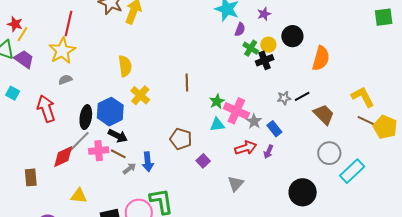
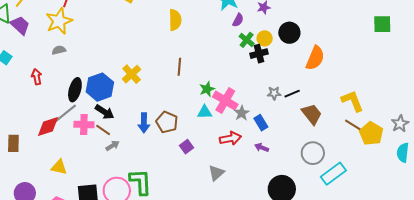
yellow semicircle: (125, 66) -> (175, 20), moved
red arrow: (46, 109) -> (37, 77), size x0.6
purple arrow: (268, 152) -> (262, 148), moved, turned 80
blue arrow: (148, 162) -> (144, 123), moved

